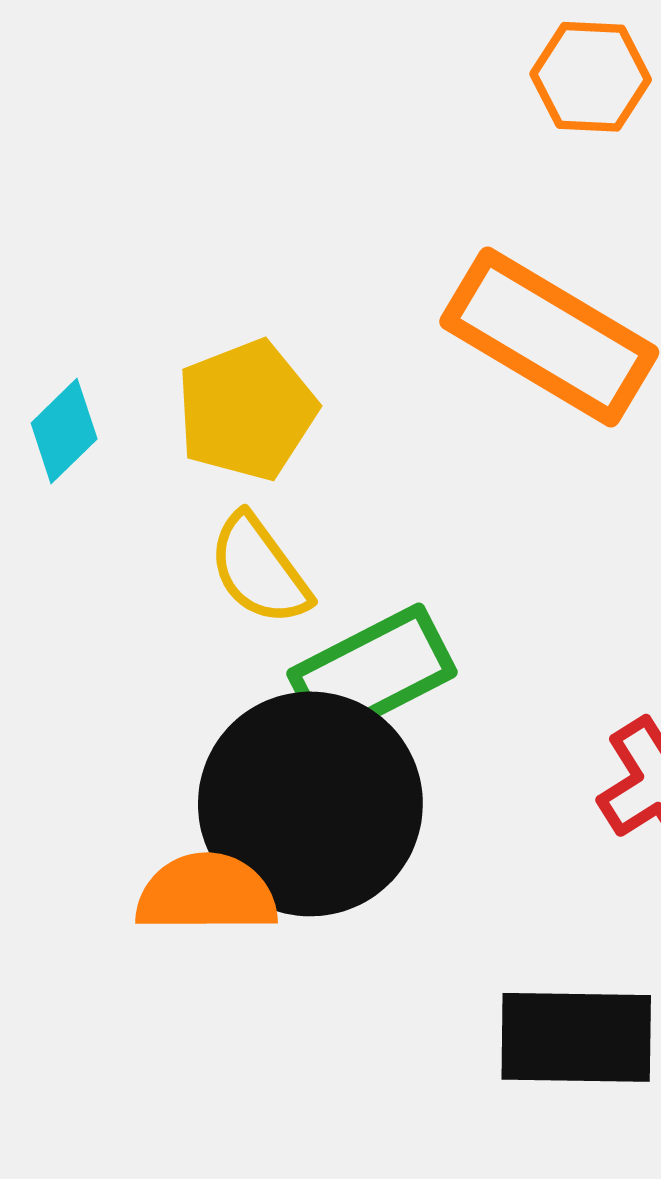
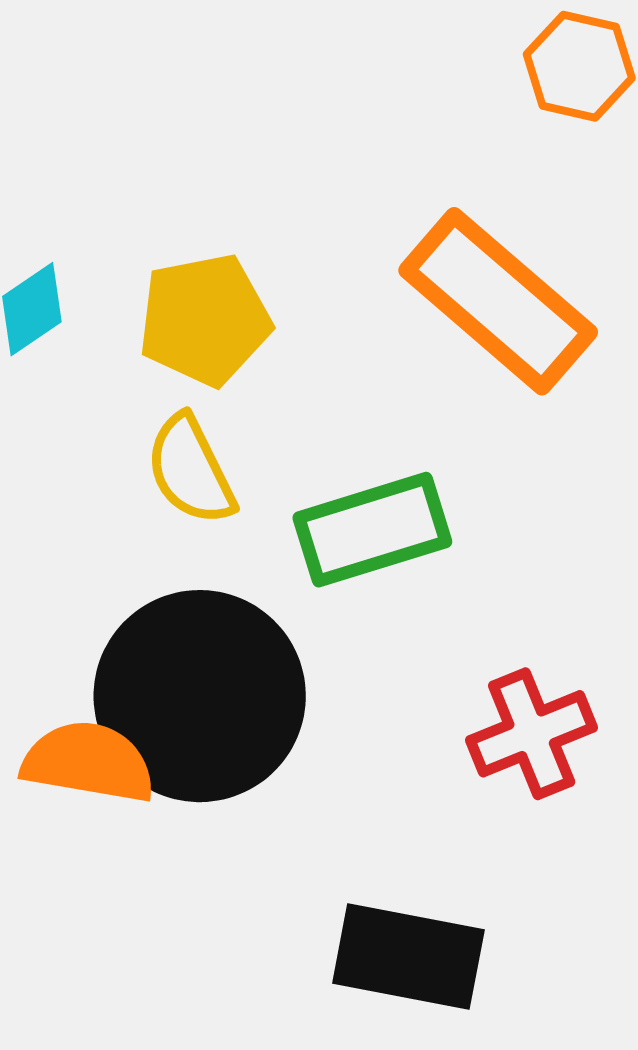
green rectangle: (372, 673) -> (372, 530), moved

